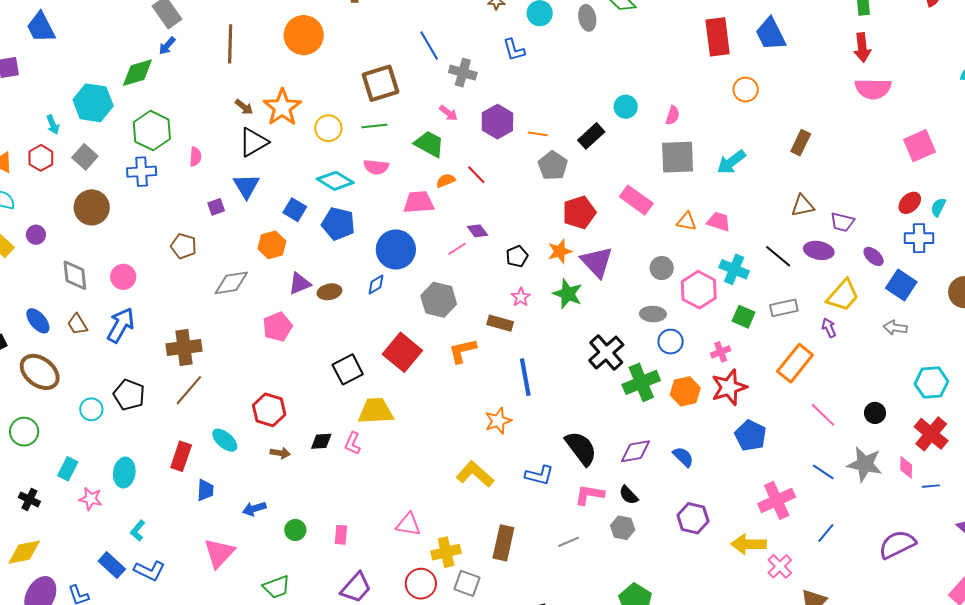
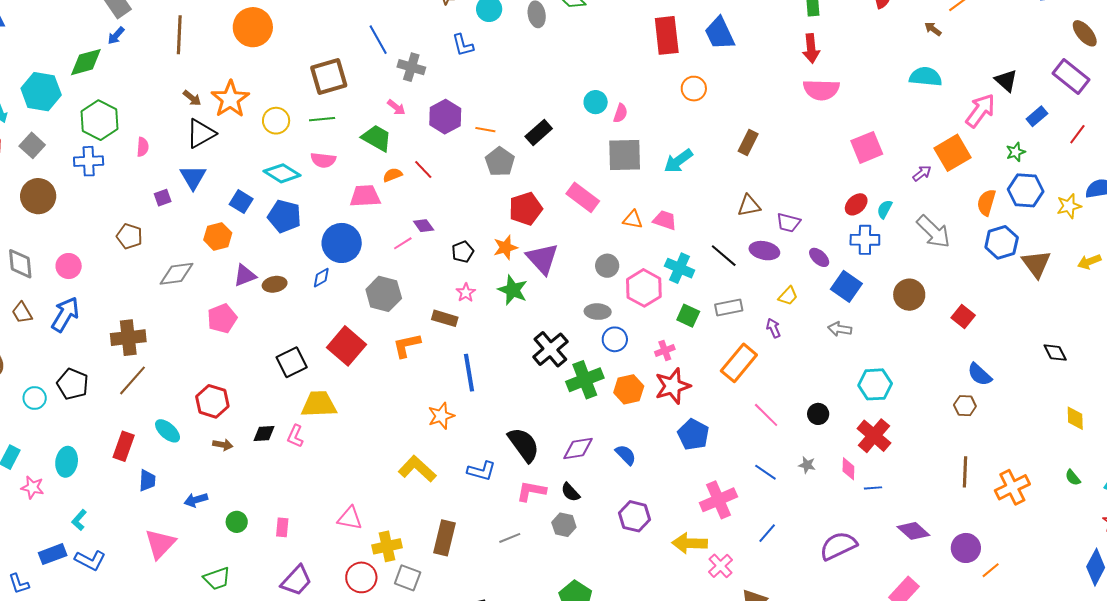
cyan circle: (626, 107) -> (596, 102), moved
yellow trapezoid: (843, 295) -> (788, 296), size x0.6
gray star: (865, 464) -> (807, 465), size x0.5
blue rectangle: (112, 565) -> (53, 554), turned -64

